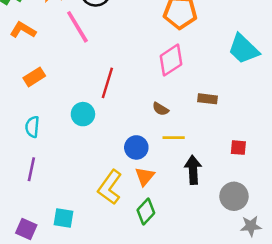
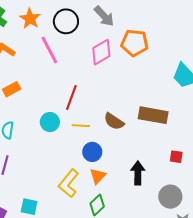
pink diamond: (171, 60) -> (101, 52), moved
brown rectangle: (207, 99) -> (153, 115), size x1.8
brown semicircle: (160, 109) -> (114, 121), size x1.5
yellow line: (174, 138) -> (81, 126), moved

